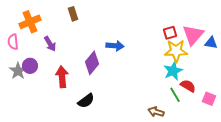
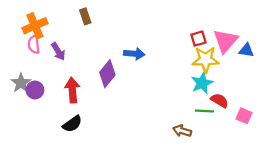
pink semicircle: (13, 42) -> (34, 44), moved
purple circle: (30, 66) -> (35, 90), moved
green line: (175, 95) -> (204, 111), turned -56
black semicircle: (86, 101) -> (72, 124), moved

